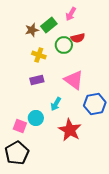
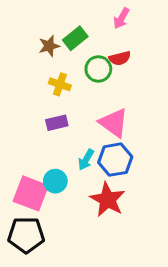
pink arrow: (71, 14) -> (121, 18), moved
blue hexagon: (95, 104) -> (115, 160), moved
pink square: (20, 126) -> (31, 193), size x1.6
black pentagon: (17, 153) -> (26, 235), turned 30

